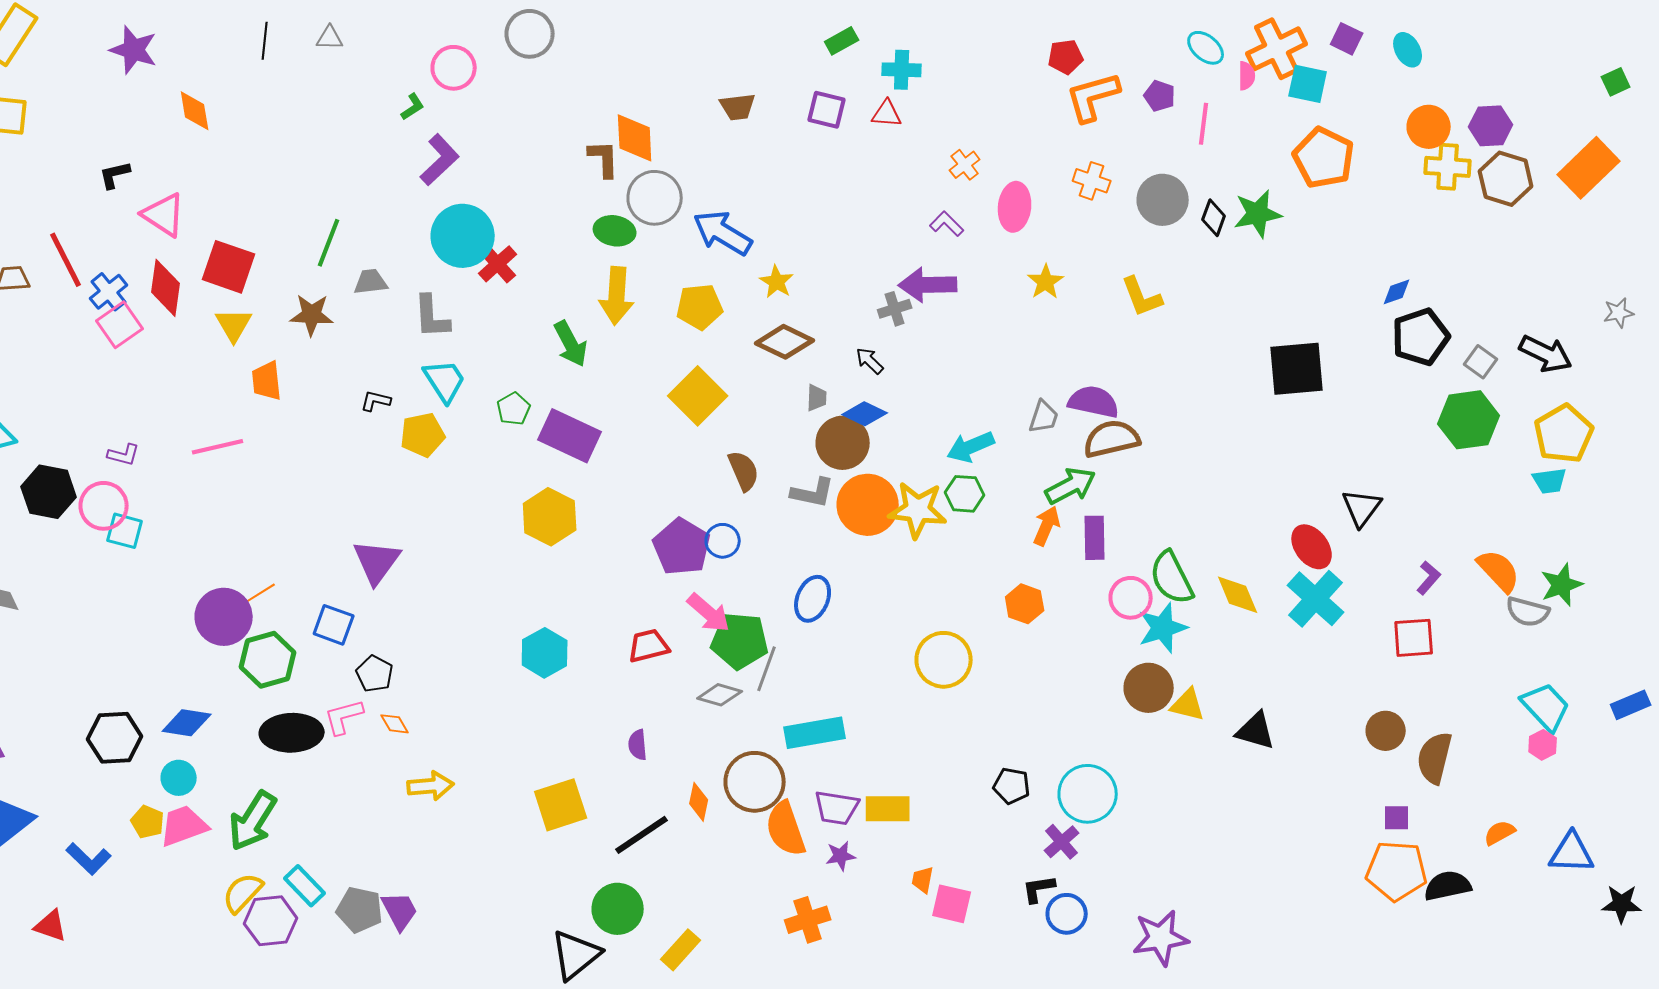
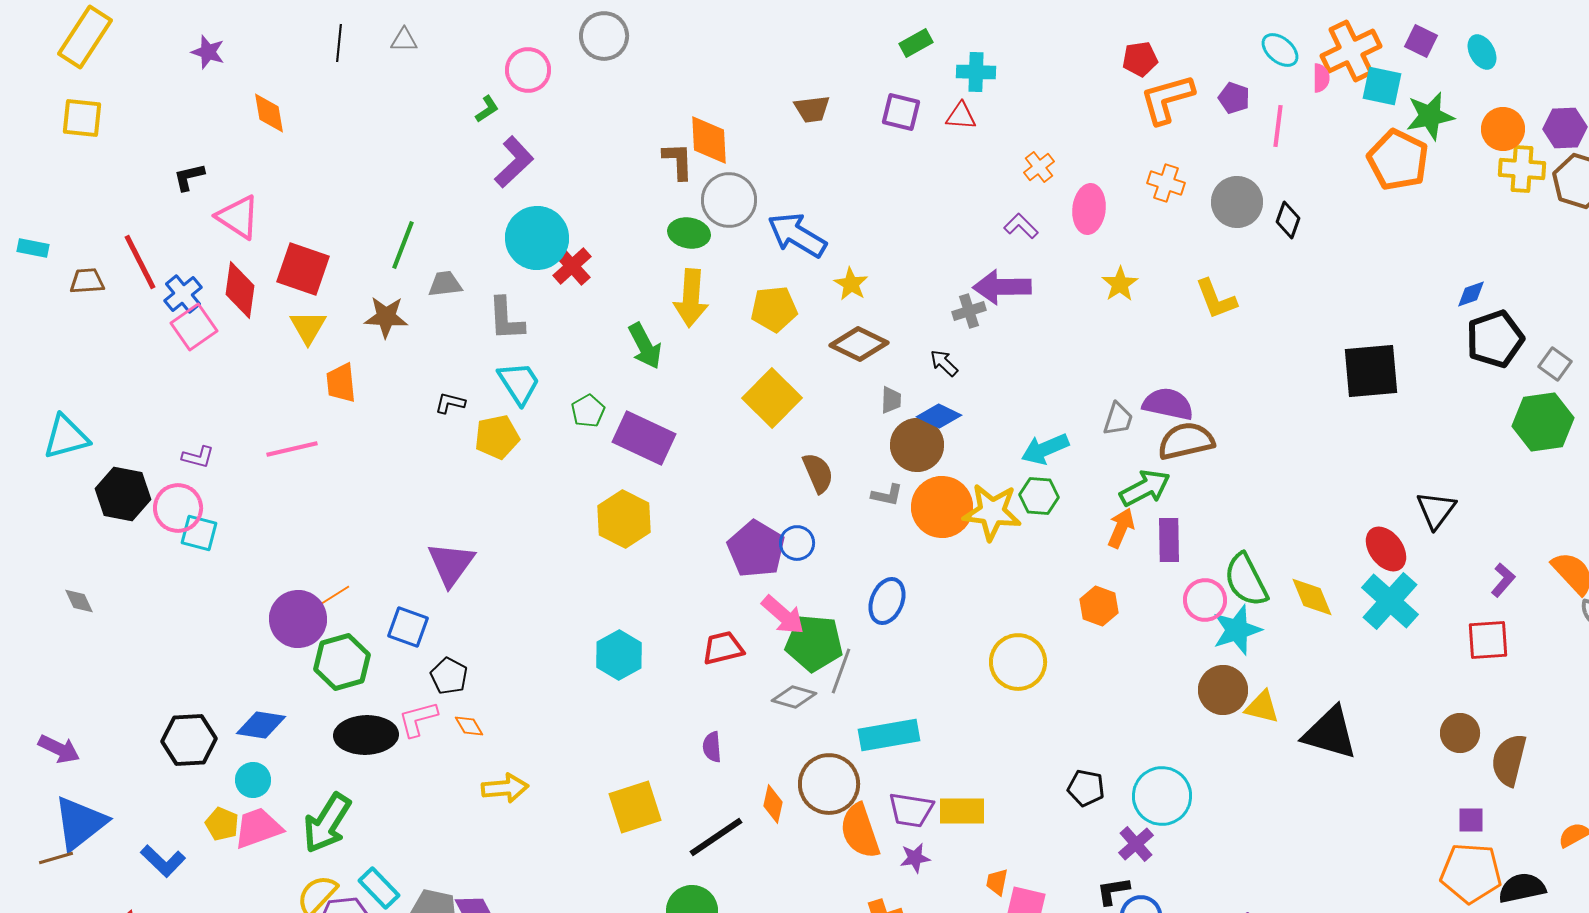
purple star: (134, 50) -> (208, 52), size x0.7
green star: (1258, 214) -> (1430, 116), moved
gray L-shape: (813, 493) -> (887, 495), size x0.7
black triangle: (1256, 731) -> (1330, 733), size x1.4

